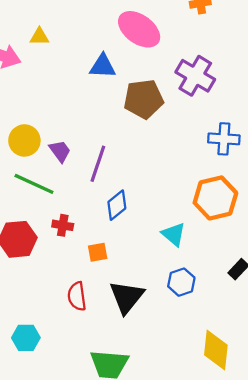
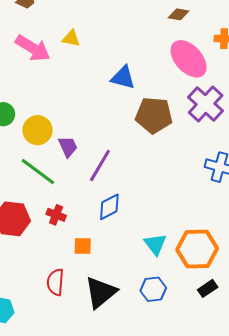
pink ellipse: (139, 29) -> (189, 59), moved
orange hexagon: (215, 198) -> (197, 249), moved

